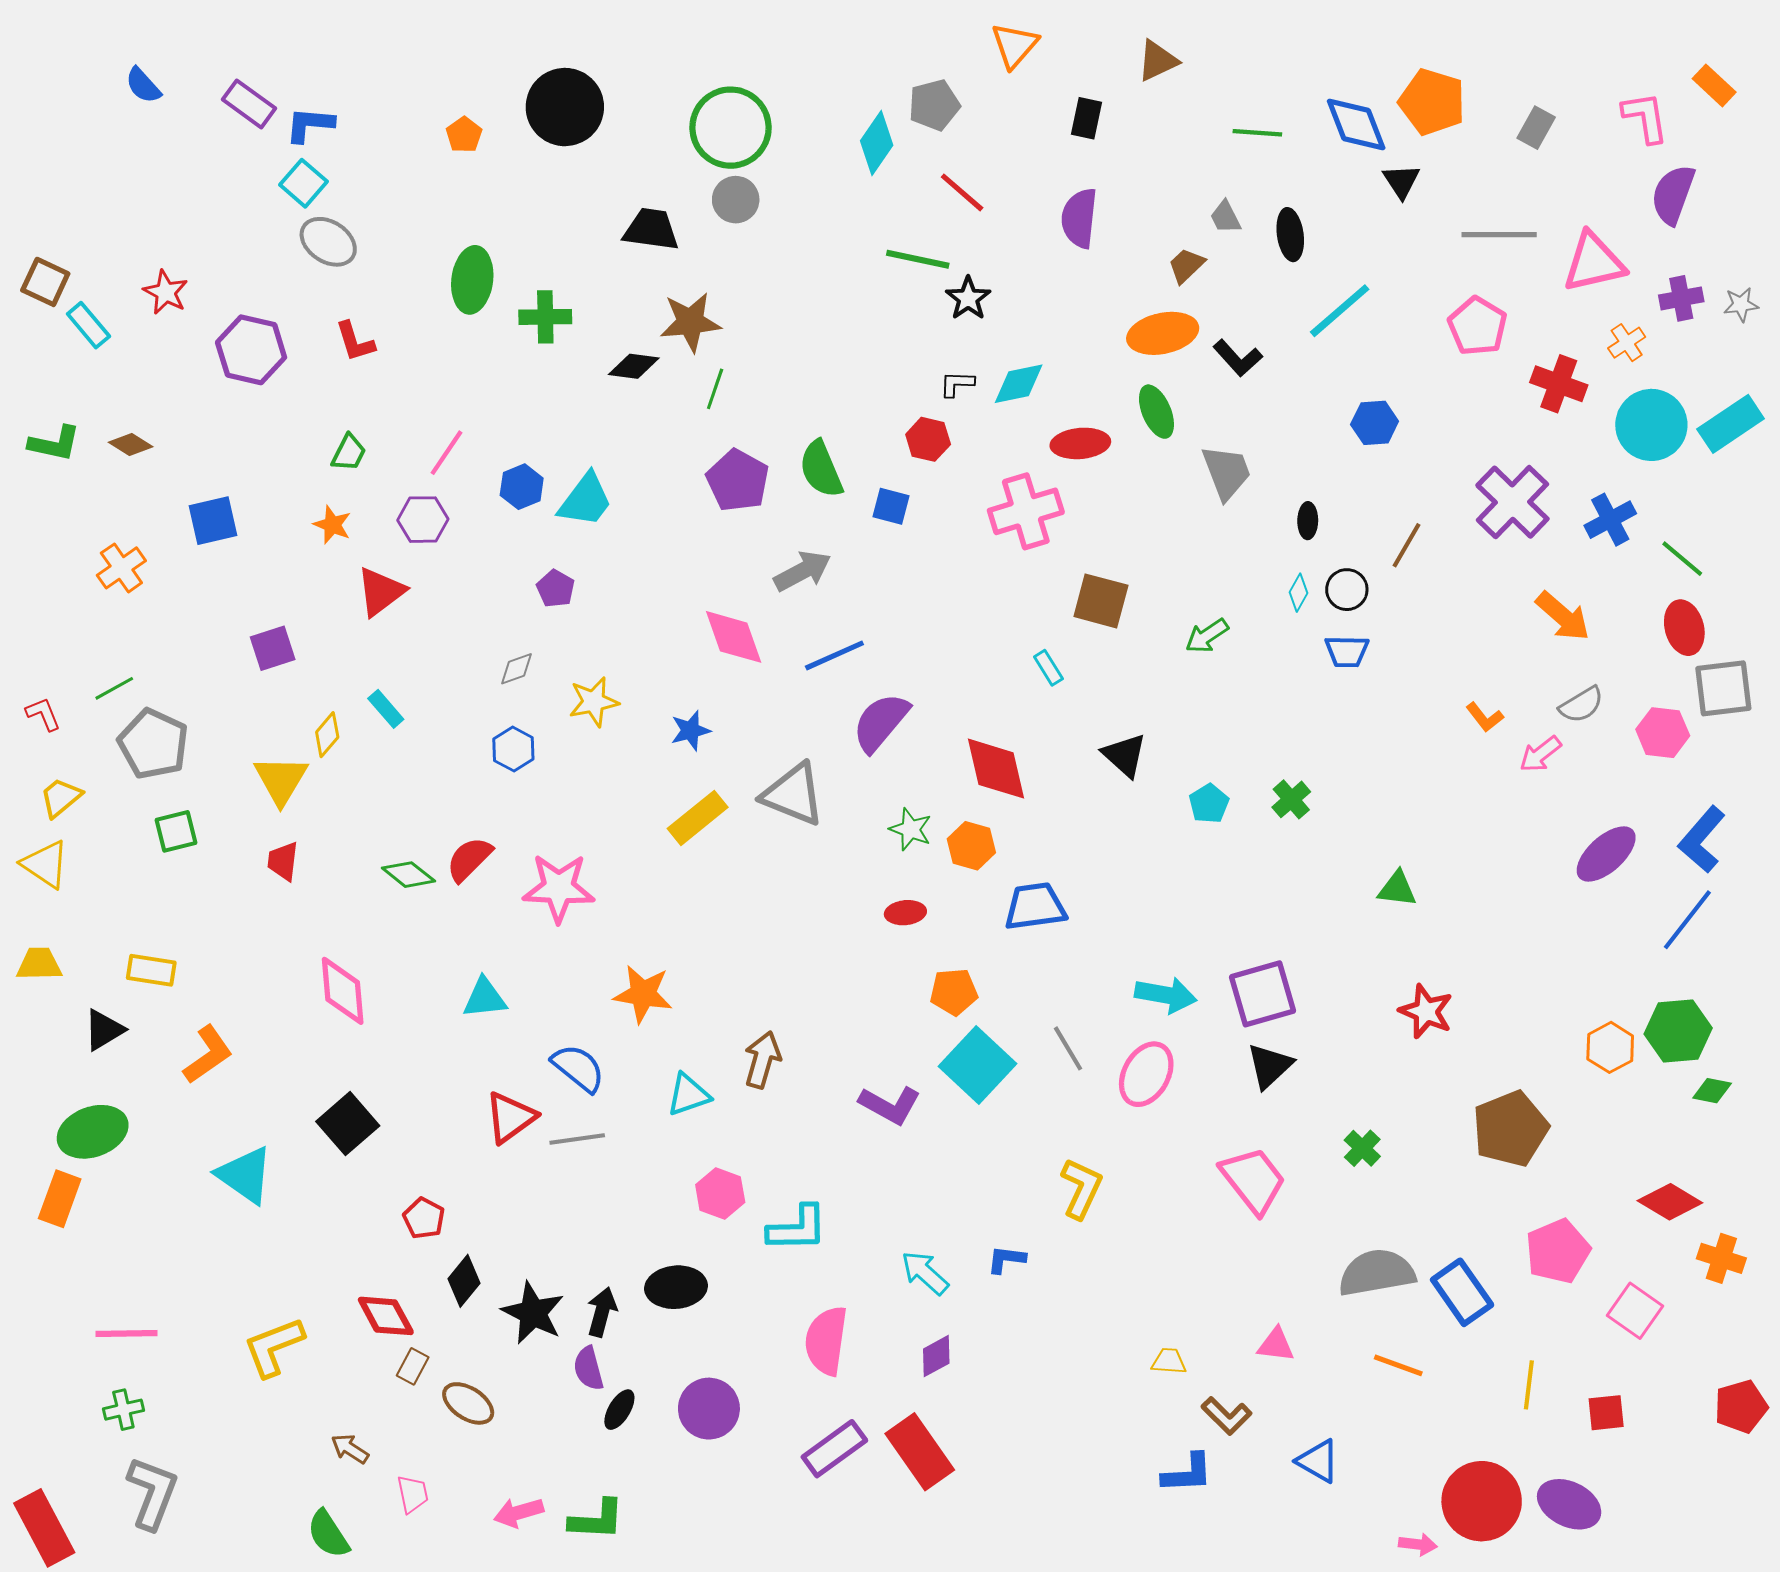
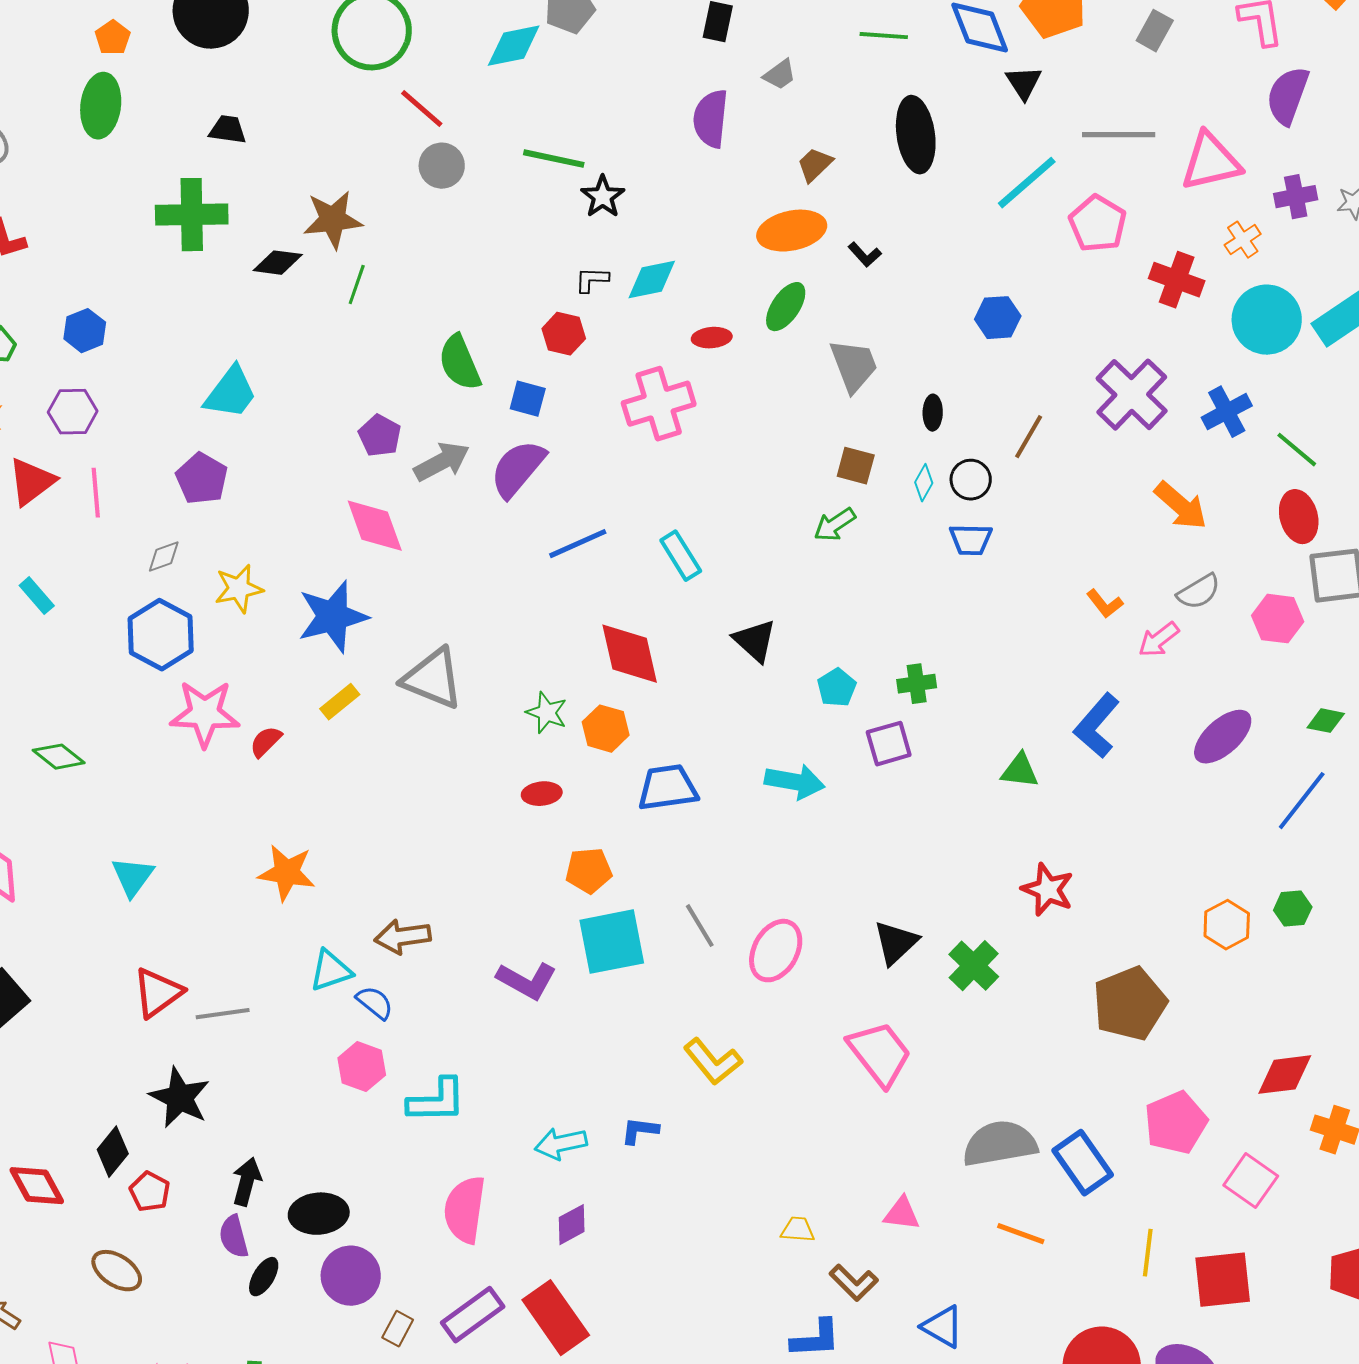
cyan diamond: (877, 143) -> (514, 46), turned 44
red line: (962, 192) -> (422, 109), moved
gray circle: (736, 200) -> (442, 166), moved
gray trapezoid: (1225, 217) -> (780, 75), moved, turned -99
black trapezoid: (651, 229) -> (228, 130), moved, size x0.7
black ellipse: (1290, 235) -> (916, 135), size x1.5
green ellipse: (472, 280) -> (101, 106), moved
cyan line: (1340, 311) -> (1027, 183), moved
green cross: (545, 317) -> (192, 215), size x1.4
black L-shape: (1238, 358) -> (865, 255), size x0.7
green ellipse: (1156, 412) -> (786, 307), turned 57
red ellipse: (1080, 443) -> (712, 338), size x0.7
pink line: (447, 453) -> (96, 493), moved, turned -39
purple pentagon: (738, 480) -> (380, 436), moved, size x0.7
blue hexagon: (522, 487) -> (85, 331), moved
purple pentagon: (556, 589) -> (202, 479), size x1.4
brown square: (1101, 601) -> (856, 466), moved, size x0.7
blue line: (834, 655) -> (578, 544), moved
cyan rectangle: (1048, 668) -> (681, 556), size x1.4
purple semicircle: (881, 722) -> (518, 469), moved
blue star: (690, 731) -> (333, 617), size x1.8
blue hexagon: (513, 749) -> (161, 635), size x1.6
green cross: (1291, 799) -> (917, 684), turned 33
yellow rectangle: (698, 818) -> (340, 702), size x0.7
blue L-shape: (1702, 840) -> (1097, 726), moved
red semicircle: (469, 859) -> (266, 742), moved, size x0.7
pink star: (559, 888) -> (205, 714), moved
purple square: (1262, 994) -> (889, 744), moved, size x0.7
cyan arrow: (1166, 995) -> (795, 782), moved
cyan triangle: (485, 998) -> (133, 877), turned -48
green hexagon: (1678, 1031) -> (1293, 909), size x0.6
brown arrow: (762, 1060) -> (403, 937), turned -114
cyan square: (977, 1065) -> (612, 942), turned 36
blue semicircle: (578, 1068) -> (375, 1003), moved, size x0.7
green diamond: (1712, 1091) -> (1326, 721), moved
green cross: (1362, 1148) -> (974, 966), moved, size x1.4
yellow L-shape: (1081, 1188) -> (713, 1062), turned 116
red diamond: (1670, 1202) -> (1285, 1075), turned -38
red pentagon: (424, 1218) -> (150, 1192), moved
cyan arrow: (925, 1273) -> (561, 1144), turned -54
black ellipse: (676, 1287) -> (319, 1214), moved
black star: (533, 1313) -> (180, 1098), moved
brown rectangle: (413, 1366) -> (398, 1329), moved
red square: (1606, 1413) -> (1223, 1280), size x1.6

